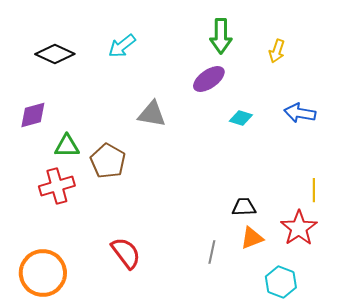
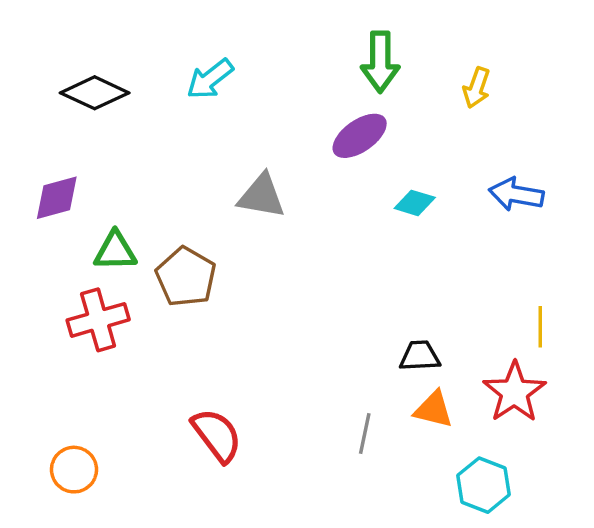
orange triangle: (252, 238) -> (434, 409), turned 35
orange circle: (43, 273) -> (74, 470), size x0.6

